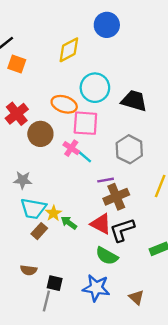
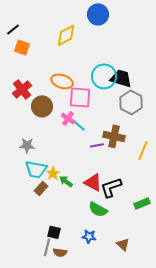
cyan circle: (95, 88) -> (104, 76), moved
gray hexagon: (129, 149) -> (131, 102), moved
brown cross: (116, 197) -> (114, 136), moved, turned 35
brown semicircle: (29, 270) -> (60, 252), moved
blue star: (96, 288) -> (89, 236), size x0.6

